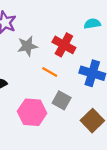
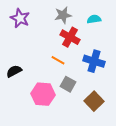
gray star: (27, 46) -> (63, 15), moved

